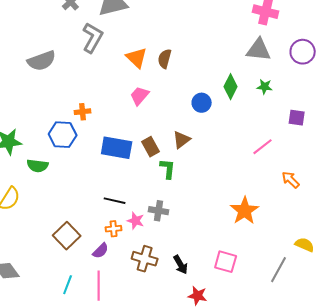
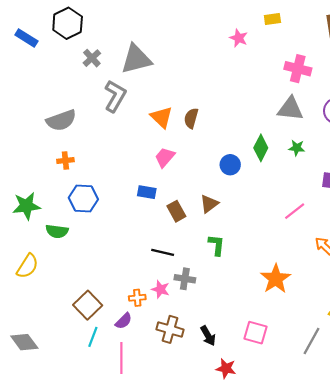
orange cross: (83, 112) -> (65, 160), moved
blue rectangle: (117, 148) -> (147, 192), moved, size x0.6
green L-shape: (168, 169) -> (216, 245), moved
black line: (115, 201) -> (163, 252), moved
cyan line: (68, 285) -> (93, 337), moved

